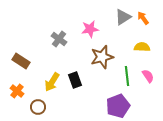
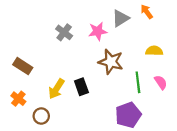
gray triangle: (123, 17) -> (121, 18), moved
orange arrow: (143, 18) -> (147, 12), moved
gray cross: (59, 39) -> (64, 32), moved
brown star: (102, 57) -> (111, 62), turned 30

